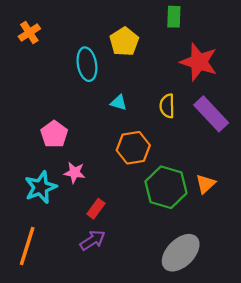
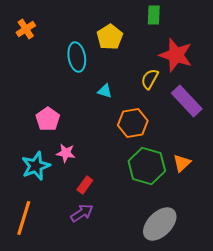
yellow semicircle: (167, 106) -> (150, 79), moved, turned 30
orange hexagon: (133, 148) -> (133, 123), moved

